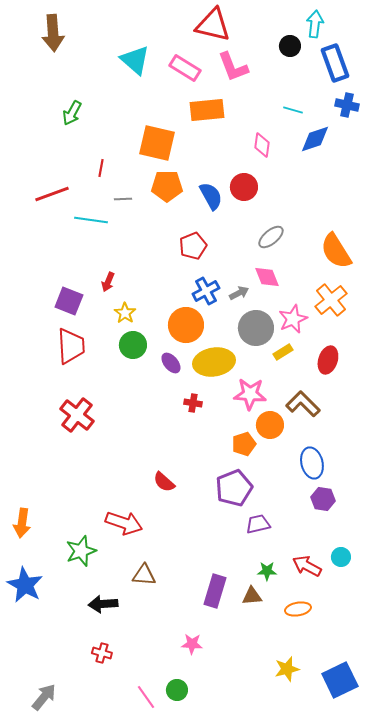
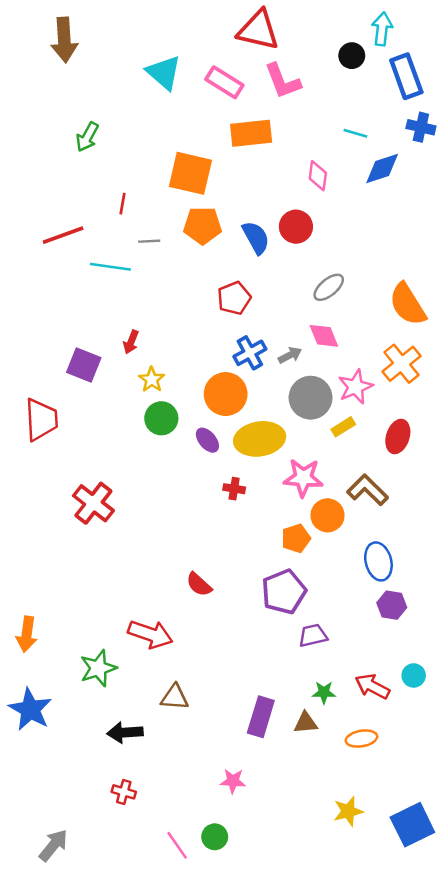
red trapezoid: (71, 346) -> (41, 420), moved

